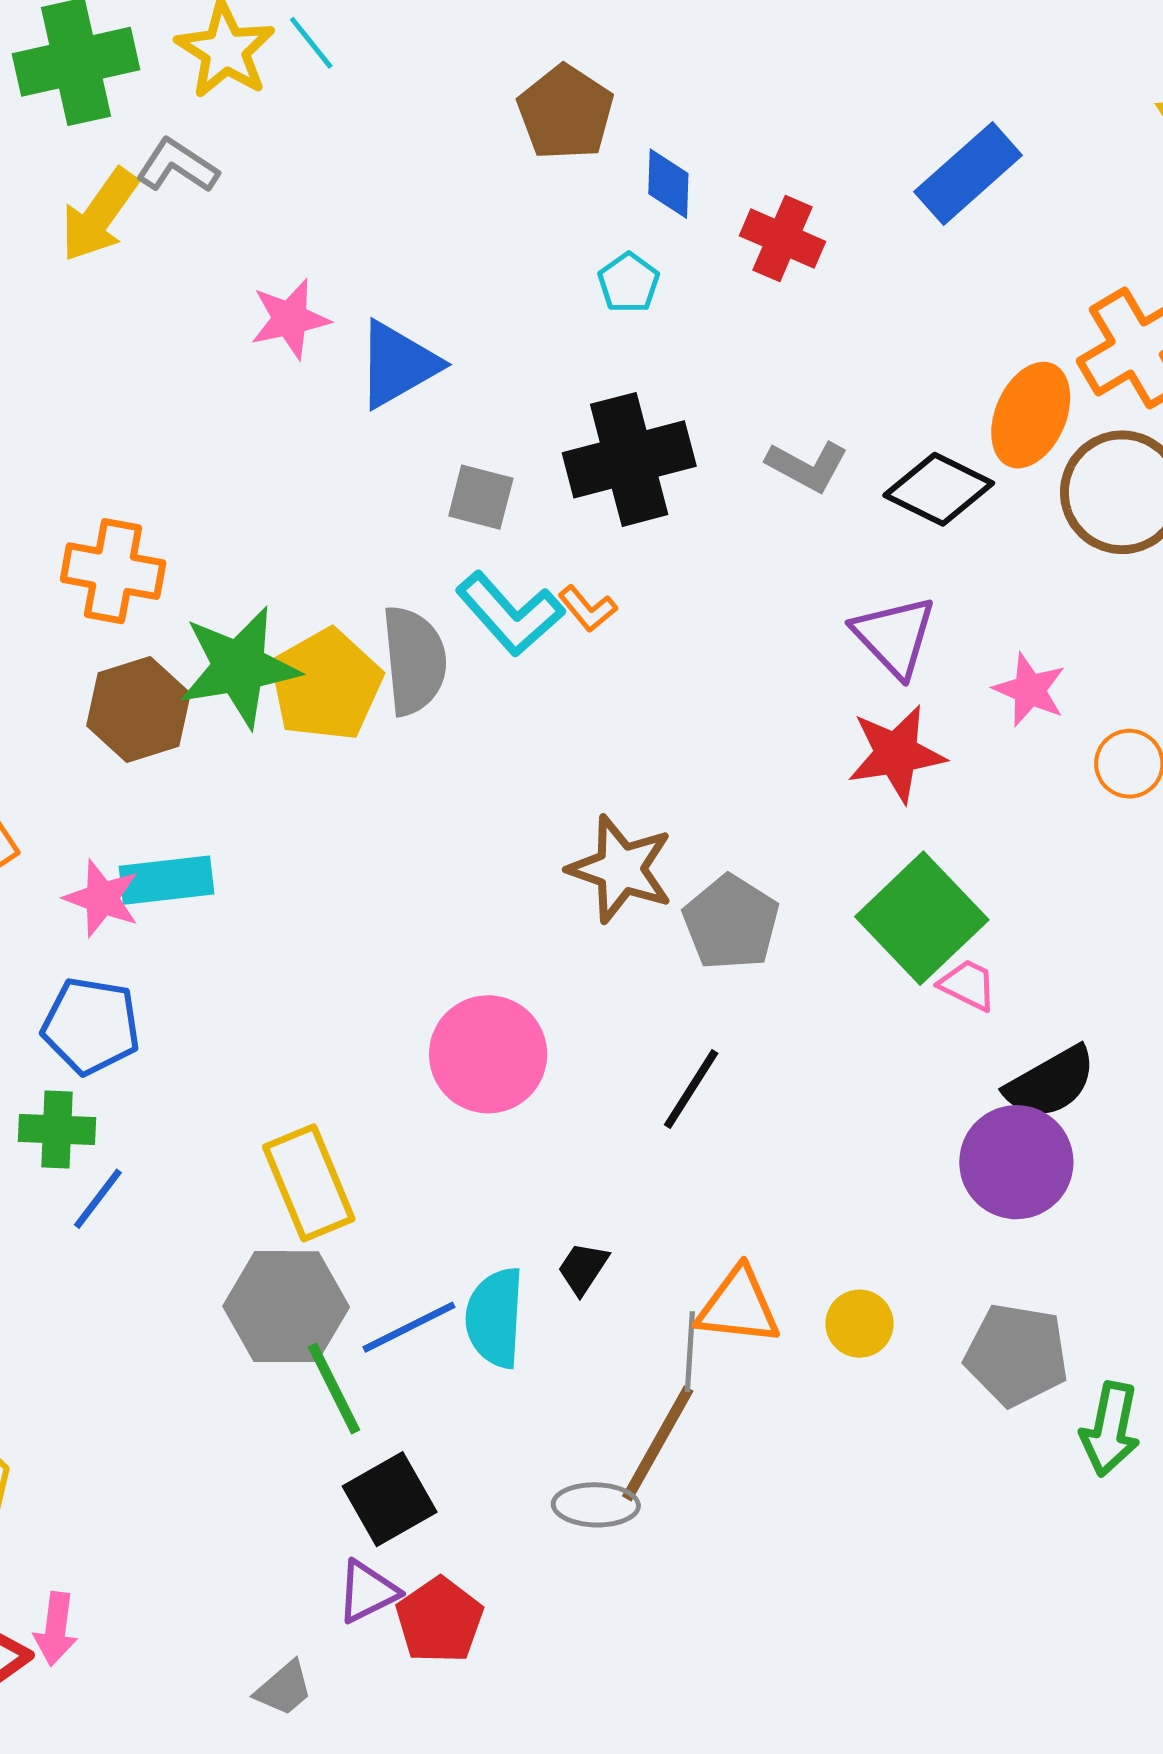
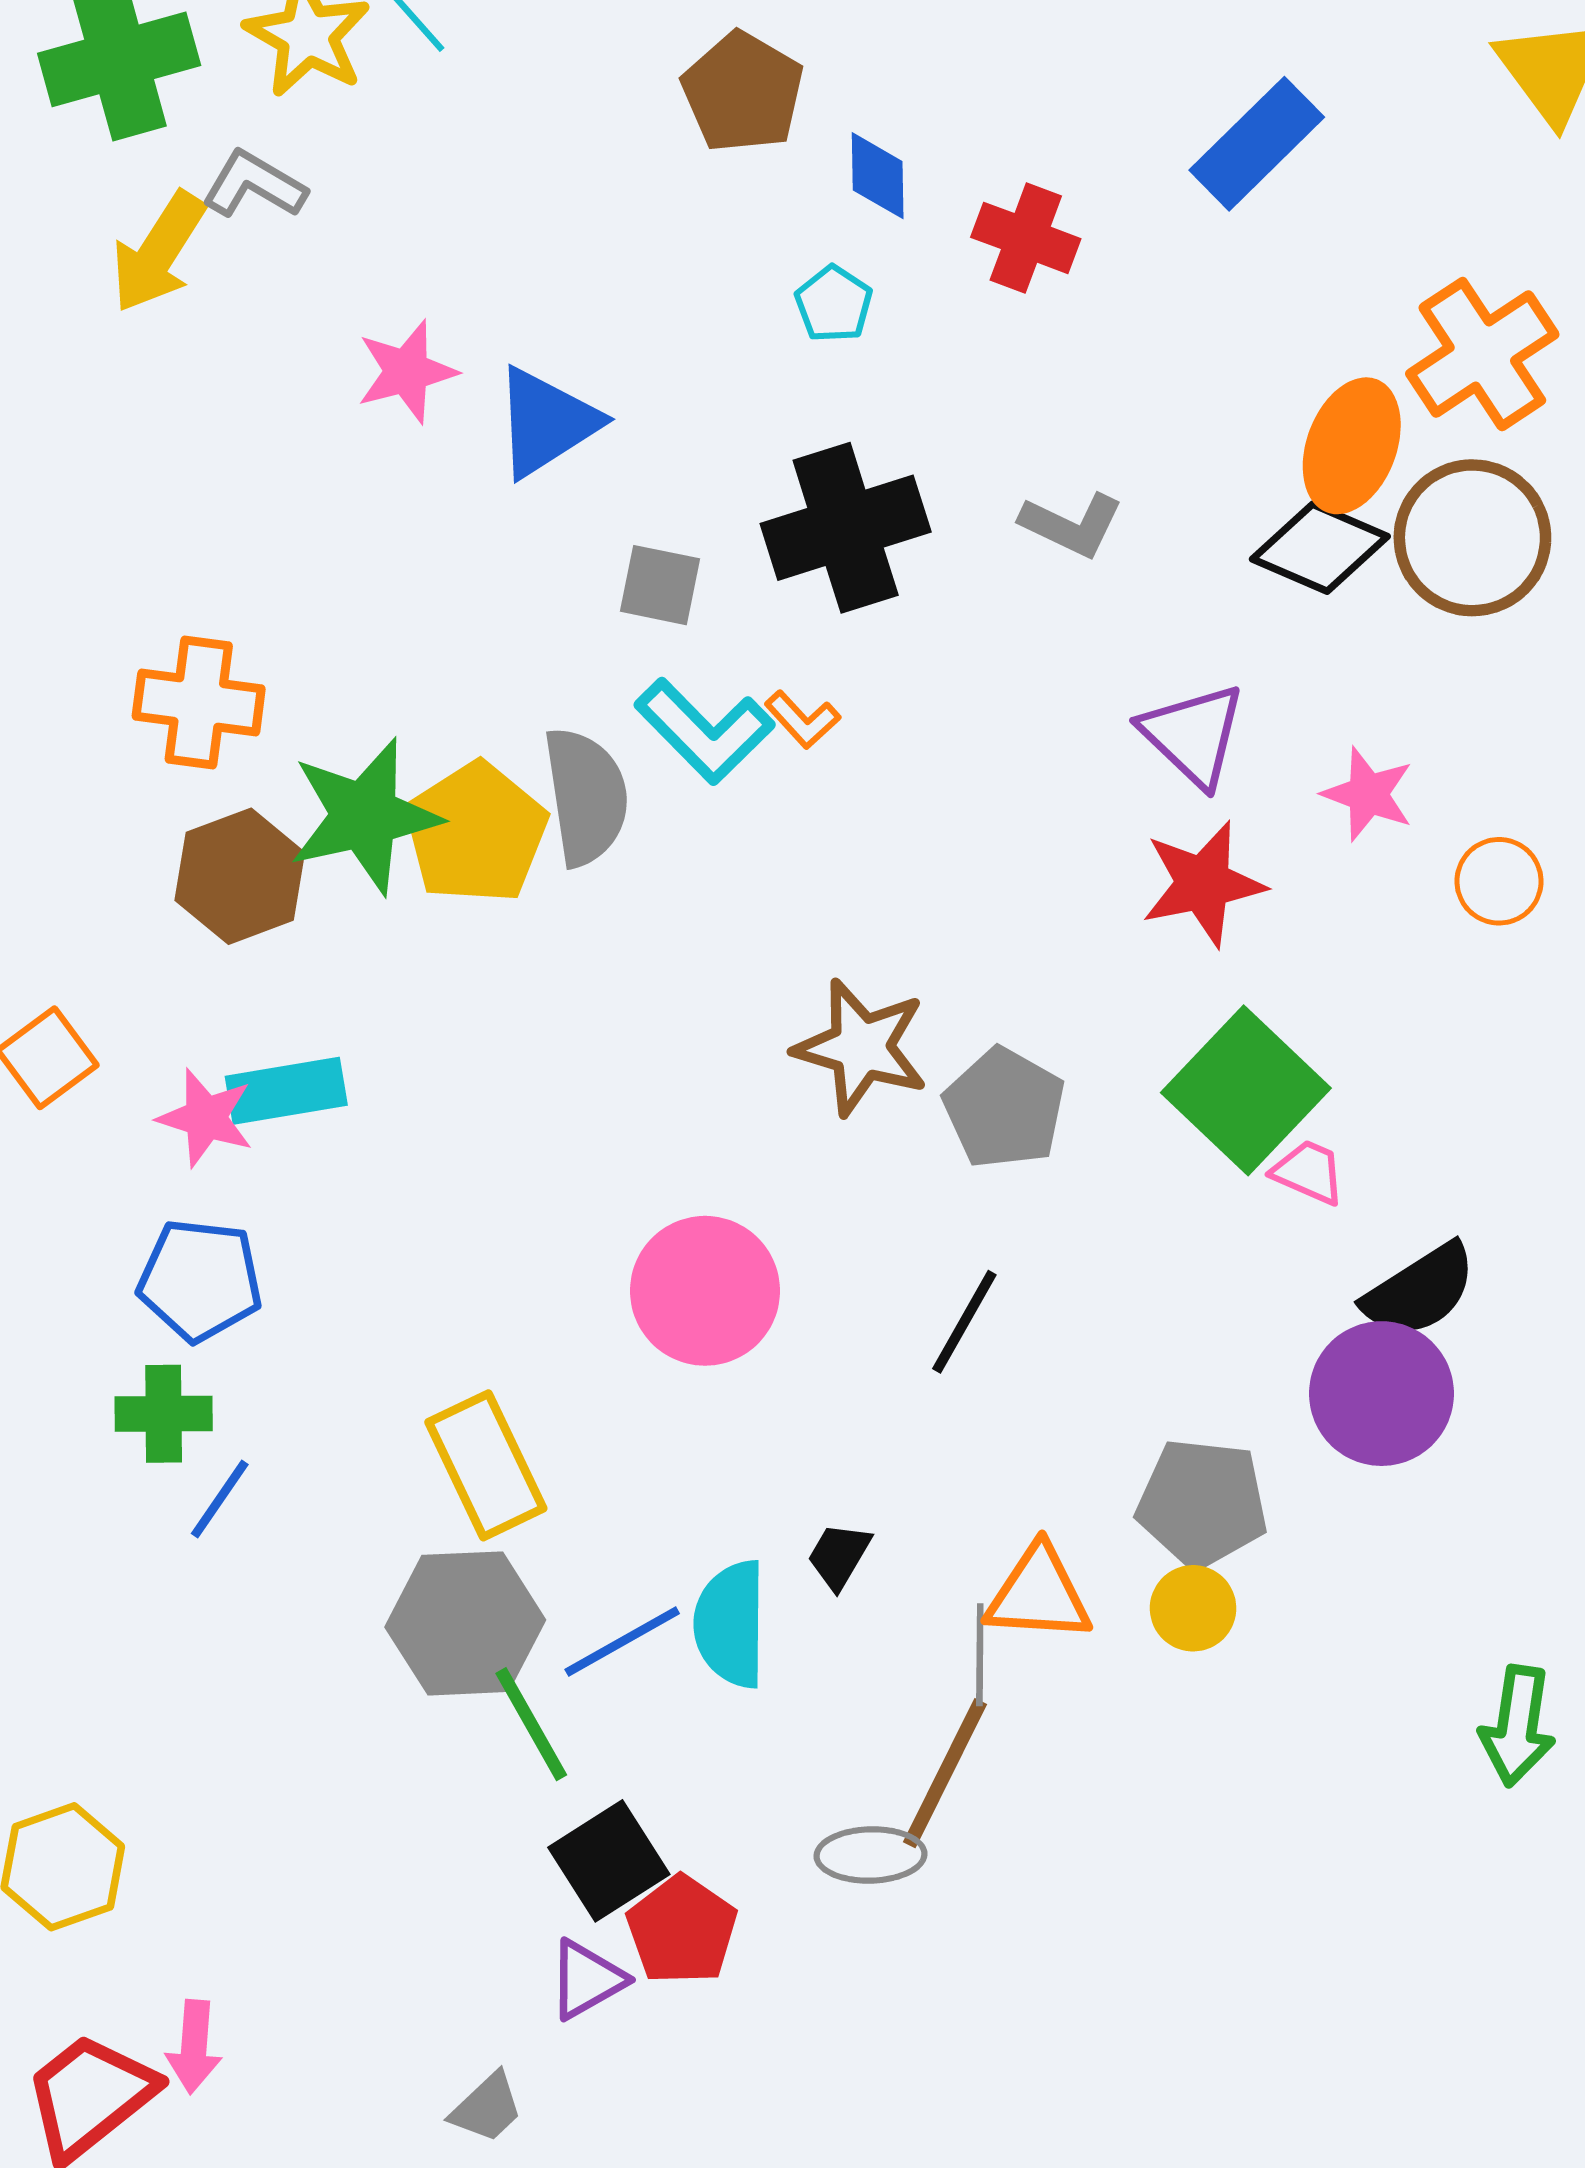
black diamond: (939, 489) -> (1320, 548), moved
gray pentagon: (1017, 1355) -> (1202, 1503), moved
red pentagon: (440, 1620) -> (682, 1930), moved

